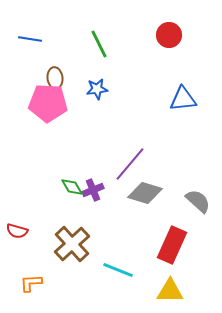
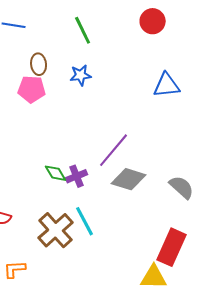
pink pentagon: (48, 103) -> (32, 89), size x0.7
red rectangle: (172, 245) -> (172, 247), moved
cyan line: (118, 270) -> (85, 221), moved, turned 40

